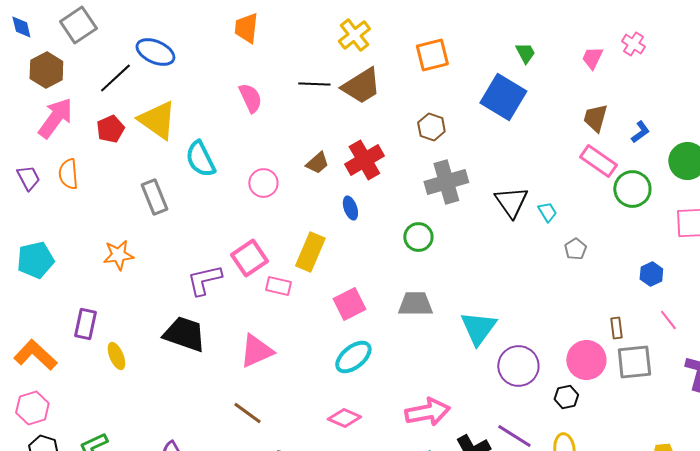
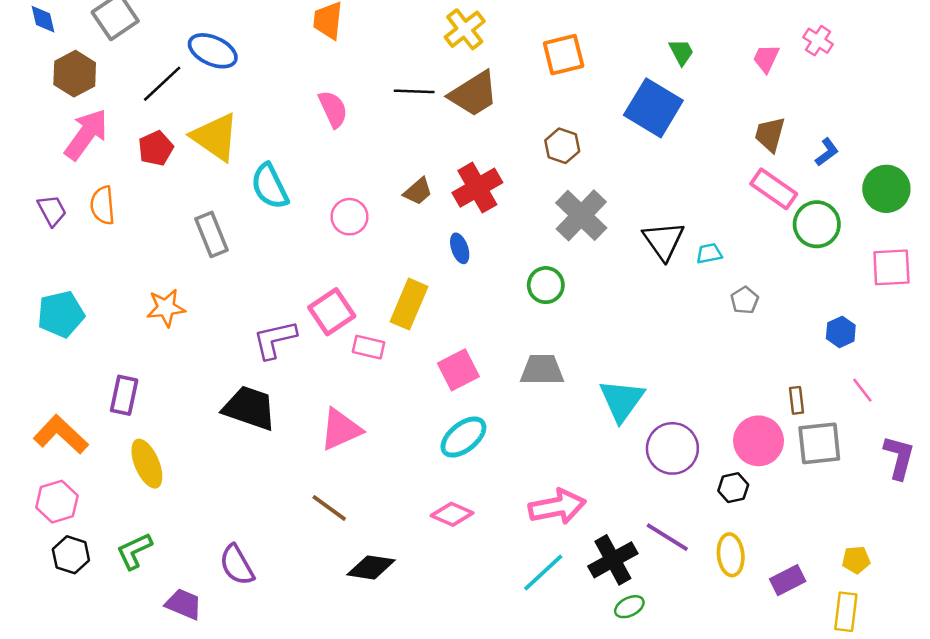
gray cross: (446, 182) -> (581, 215), turned -30
cyan trapezoid: (547, 212) -> (709, 253), turned -70
yellow ellipse: (116, 356) -> (147, 464), moved, size x1.4

